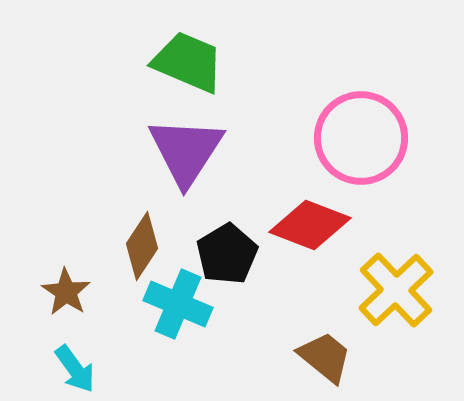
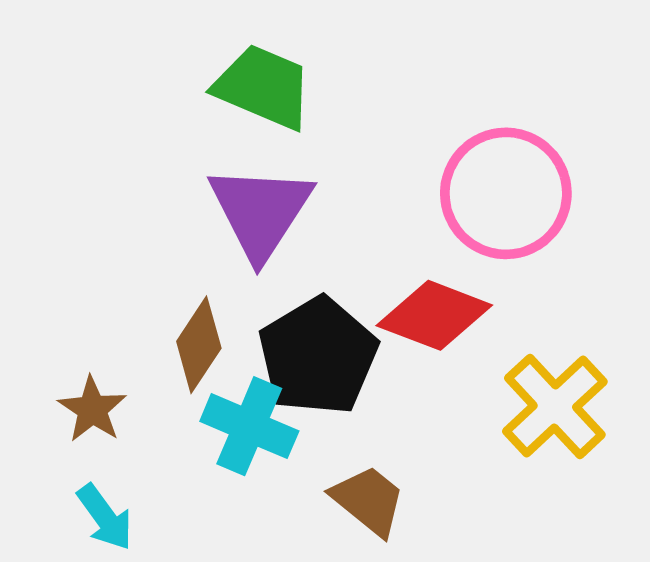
black pentagon: (227, 254) -> (318, 356), size x1.4
brown trapezoid: (325, 357) -> (368, 500), moved

